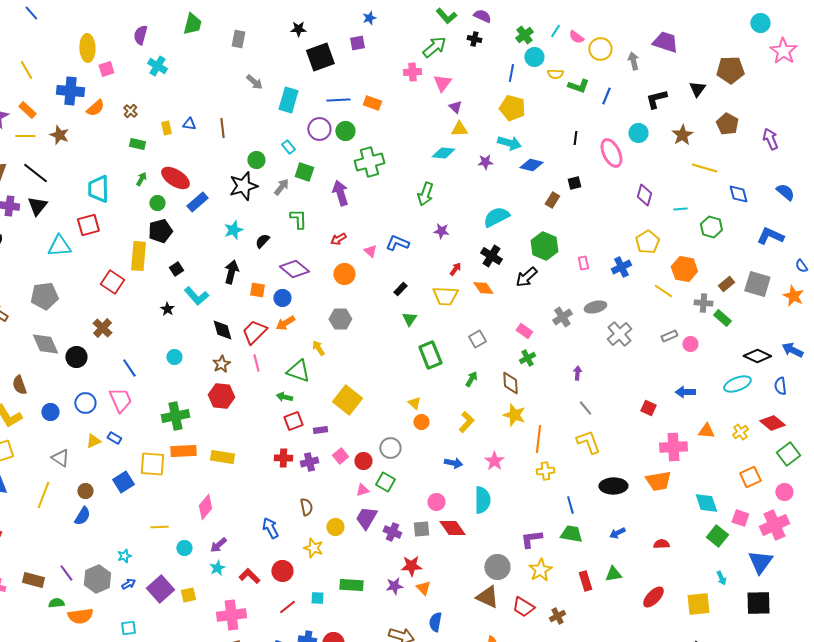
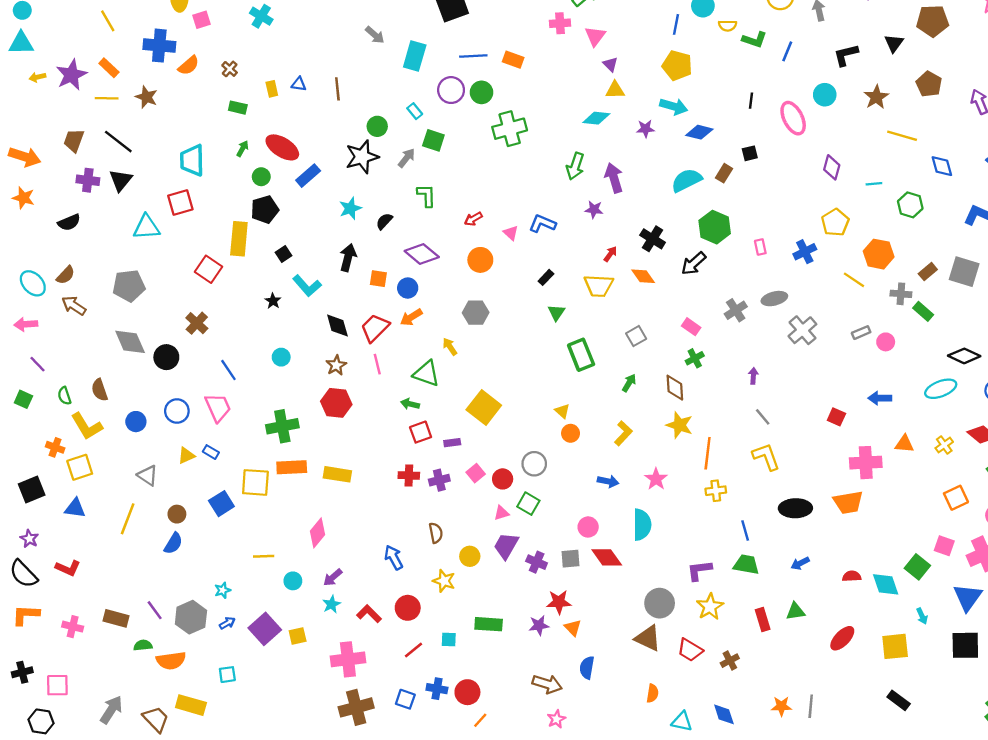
purple arrow: (340, 193) -> (614, 178), moved
cyan semicircle: (496, 217) -> (687, 180), moved
cyan diamond: (706, 503) -> (886, 584), moved

